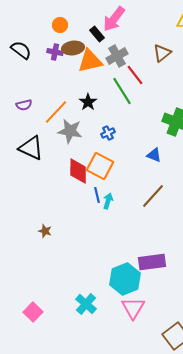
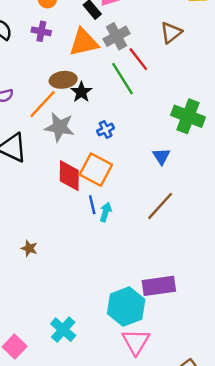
brown ellipse: (73, 48) -> (63, 80), moved
blue triangle: (154, 155) -> (161, 156), turned 35
cyan cross: (86, 304) -> (63, 330), moved

